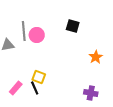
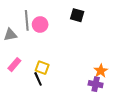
orange star: (96, 57) -> (101, 71), moved
pink rectangle: (16, 88) -> (14, 65), moved

